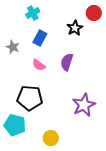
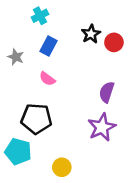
red circle: (94, 13) -> (114, 42), moved
purple semicircle: (67, 62) -> (107, 92), moved

